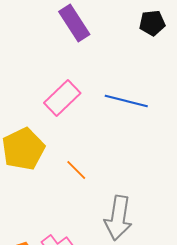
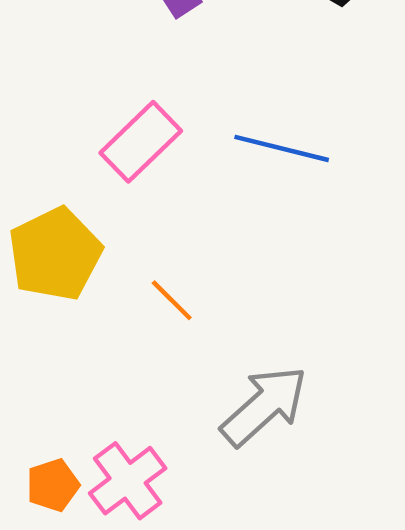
gray arrow: (118, 218) -> (264, 406), turned -141

